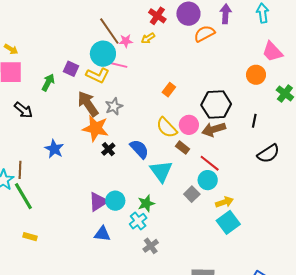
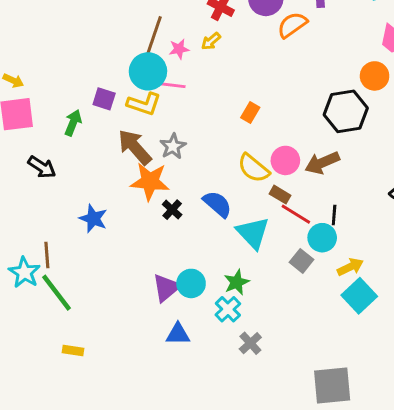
brown line: (109, 31) -> (153, 37), turned 60
black hexagon: (216, 104) -> (346, 111), moved
black line: (254, 121) -> (334, 215), moved
red line: (210, 163) -> (296, 214), moved

